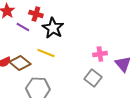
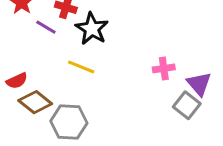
brown diamond: (20, 63) -> (35, 102), moved
gray square: (93, 78) -> (187, 105), moved

